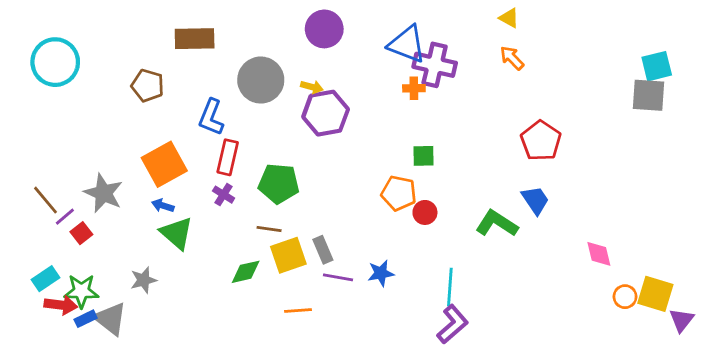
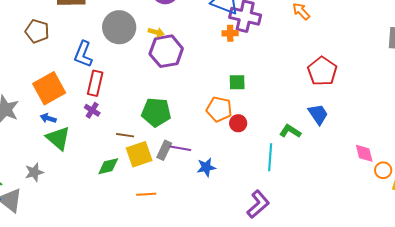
green pentagon: (279, 183) -> (156, 112), moved
green L-shape: (497, 224) -> (290, 131), size x0.7
gray rectangle: (323, 250) -> (164, 150), turned 48
purple line: (338, 277) -> (180, 148), moved
cyan line: (450, 287) -> (270, 157), moved
orange circle: (625, 297) -> (383, 170), moved

